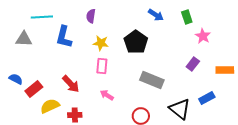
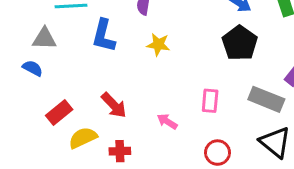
black pentagon: (136, 42) -> (240, 43), moved
pink rectangle: (102, 66) -> (210, 101), moved
blue semicircle: (16, 79) -> (33, 68), moved
gray rectangle: (152, 80) -> (266, 99), moved

